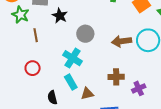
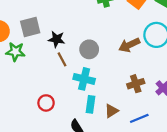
brown line: (36, 35) -> (62, 59), moved
cyan rectangle: (71, 82) -> (91, 104), turned 56

